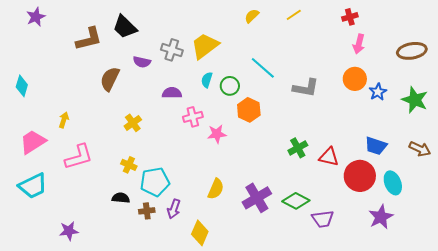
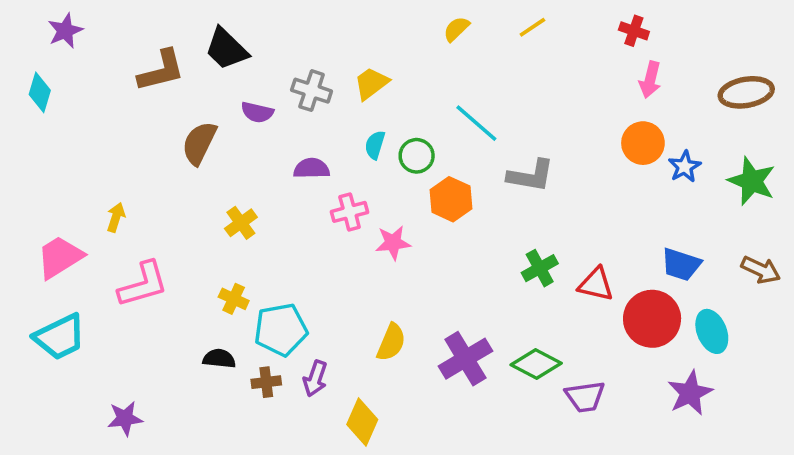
red cross: (350, 17) -> (634, 31), turned 35
yellow trapezoid: (205, 46) -> (371, 83), size x0.7
cyan diamond: (22, 86) -> (40, 92), moved
gray L-shape: (306, 88) -> (531, 176), moved

